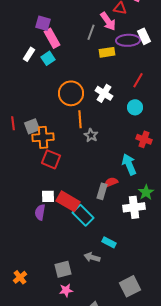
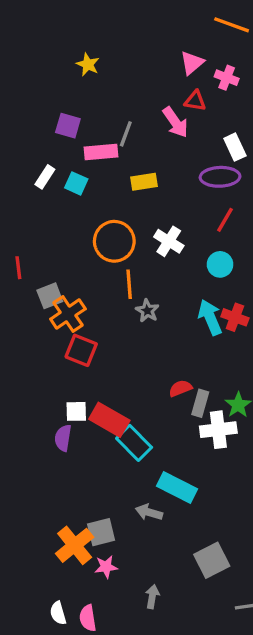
gray line: (91, 32) -> (126, 134), moved
pink rectangle: (52, 38) -> (101, 152), moved, turned -66
purple ellipse: (128, 40) -> (220, 177), moved
yellow rectangle: (107, 52) -> (144, 182), moved
cyan square: (48, 58) -> (76, 183), turned -32
red line: (13, 123) -> (18, 268), moved
orange cross: (43, 137) -> (68, 314), turned -30
cyan arrow: (129, 164) -> (210, 317), moved
gray rectangle: (102, 191) -> (200, 403), moved
cyan rectangle: (109, 242) -> (177, 487), size x1.6
orange cross: (20, 277) -> (75, 545), moved, size x1.6

